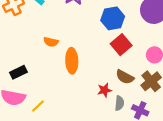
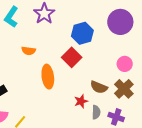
orange semicircle: (51, 42) -> (29, 51), moved
red square: (121, 45) -> (72, 57), moved

